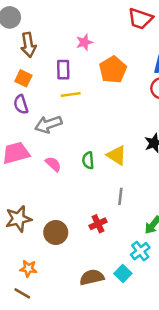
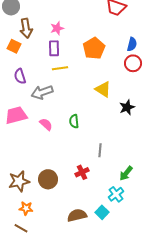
pink star: (84, 42) -> (57, 28), moved
orange square: (23, 78) -> (14, 46), moved
yellow triangle: (117, 155) -> (103, 89), moved
brown star: (18, 219) -> (19, 181), moved

